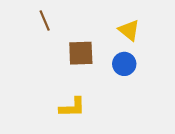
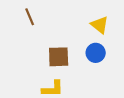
brown square: (81, 53) -> (59, 57), moved

